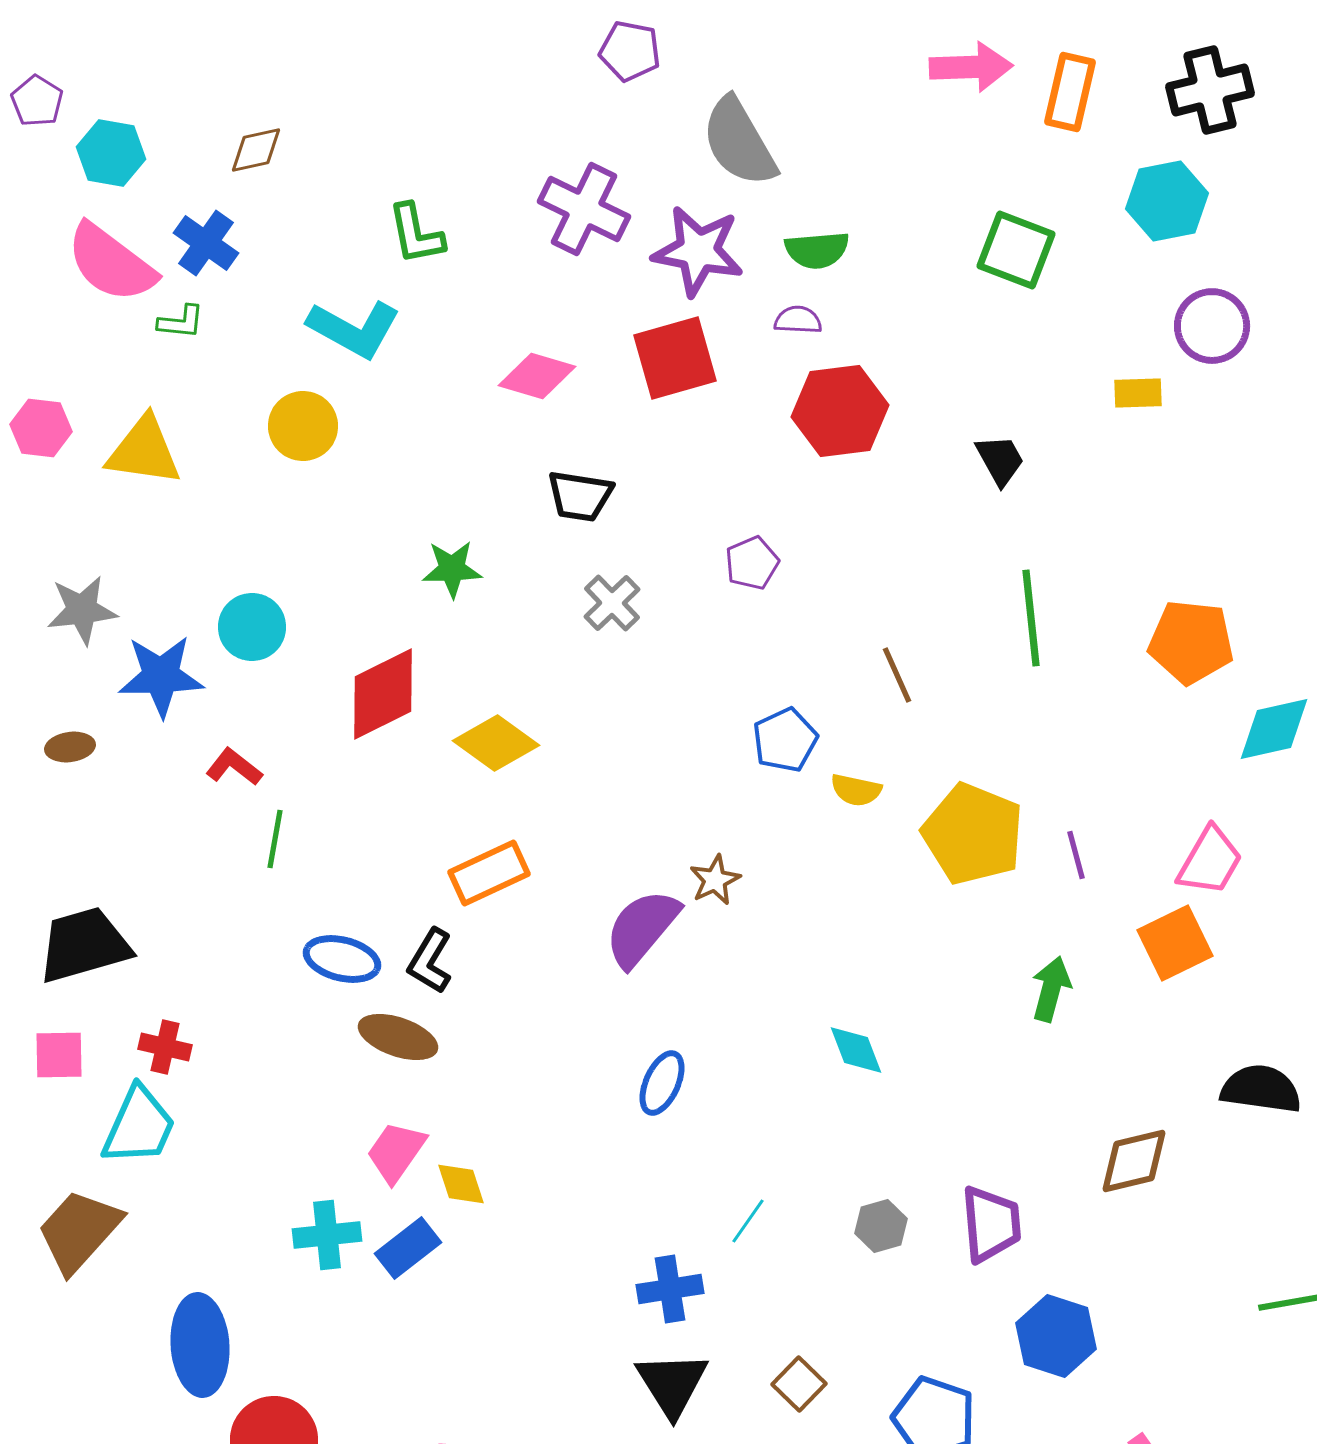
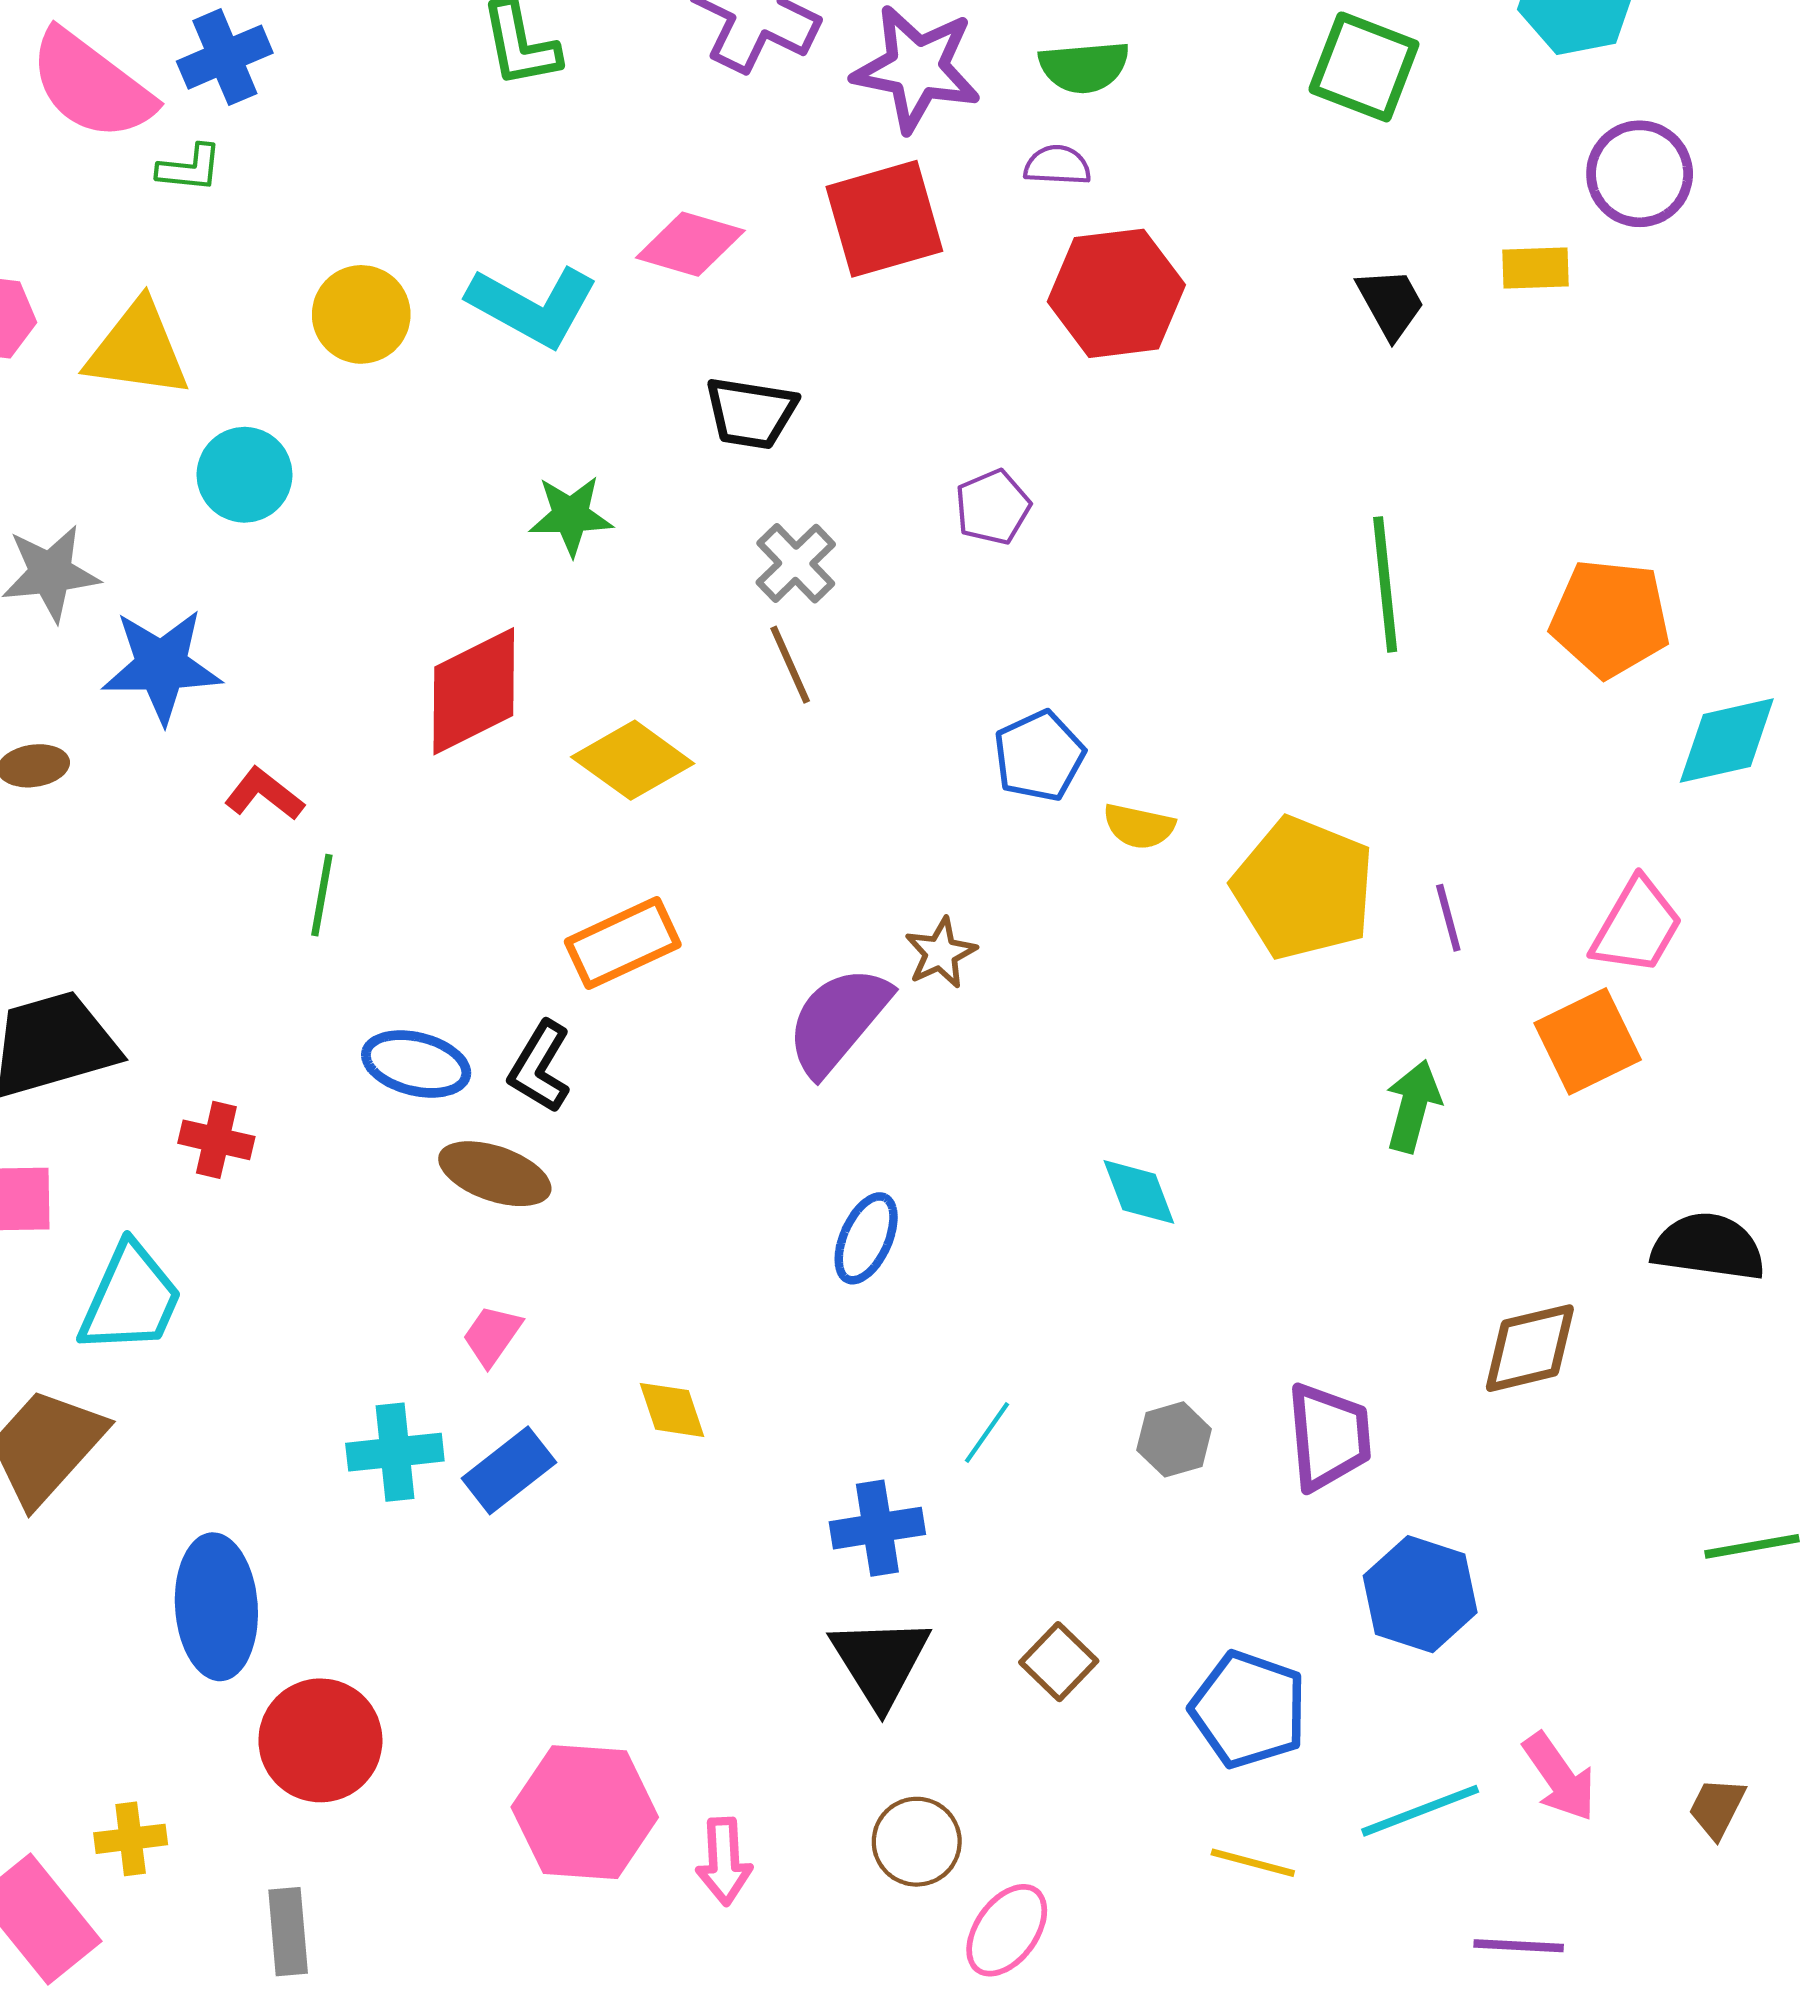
blue cross: (206, 243) -> (225, 57), turned 32
cyan L-shape: (354, 329) -> (533, 306), moved
black trapezoid: (1000, 460) -> (1391, 303), moved
cyan circle: (252, 627) -> (245, 475), moved
brown line: (897, 675) -> (790, 665), moved
red cross: (165, 1047) -> (216, 1140), moved
pink trapezoid: (396, 1152) -> (492, 1335), size x0.7
yellow diamond: (461, 1184) -> (672, 1410), moved

